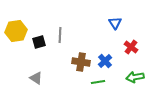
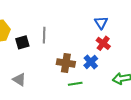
red cross: (131, 47) -> (103, 43), moved
green line: (98, 82) -> (75, 84), moved

